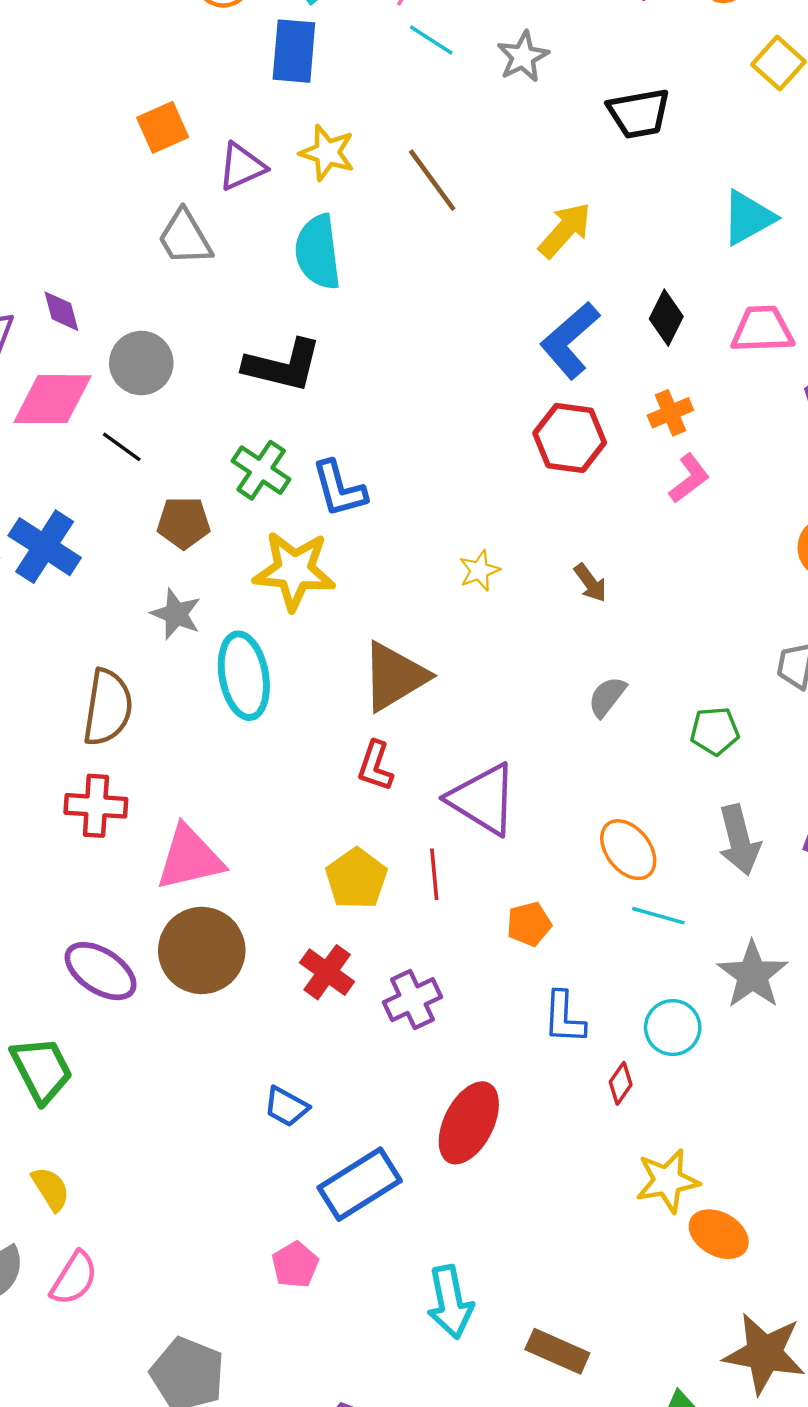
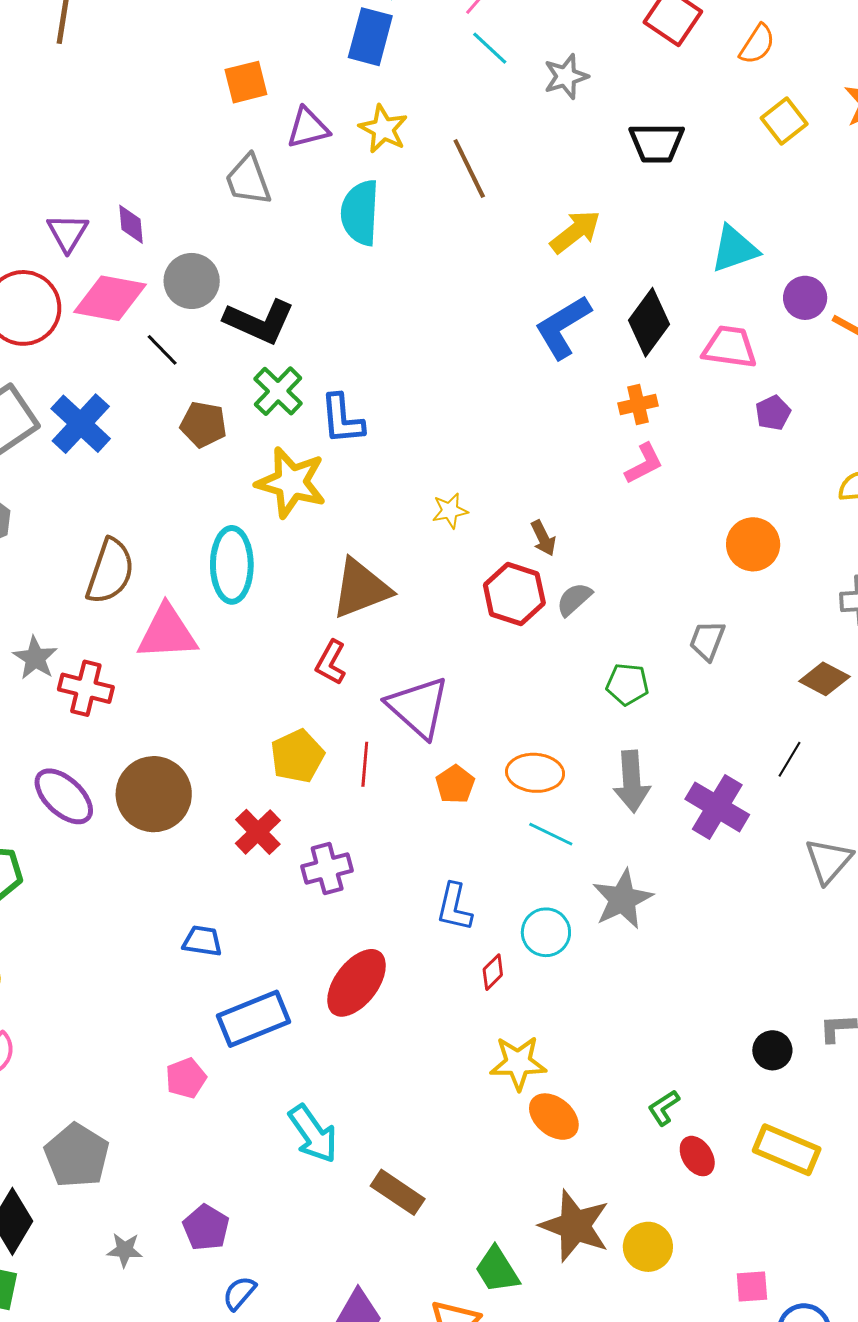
black diamond: (666, 318) -> (649, 322), size x1.4
black L-shape: (283, 365) -> (259, 321), moved
red hexagon: (570, 438) -> (514, 594), moved
gray star: (176, 614) -> (35, 658), moved
gray semicircle: (607, 697) -> (574, 599), moved
red cross: (96, 806) -> (86, 688), moved
orange ellipse: (628, 850) -> (535, 773), turned -58
pink triangle: (190, 858) -> (167, 633), moved
orange pentagon: (529, 924) -> (455, 784), moved, turned -30
blue trapezoid: (286, 1107) -> (202, 941), turned 150
cyan arrow: (450, 1302) -> (313, 1134), turned -34

